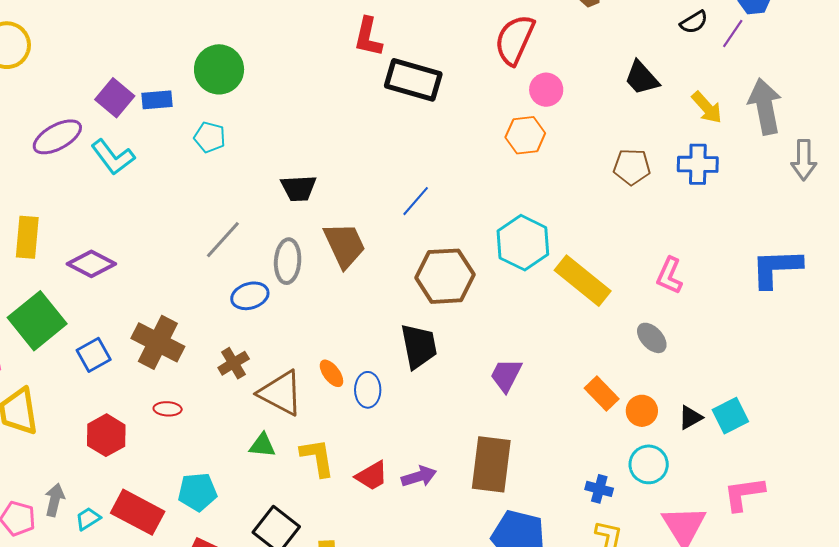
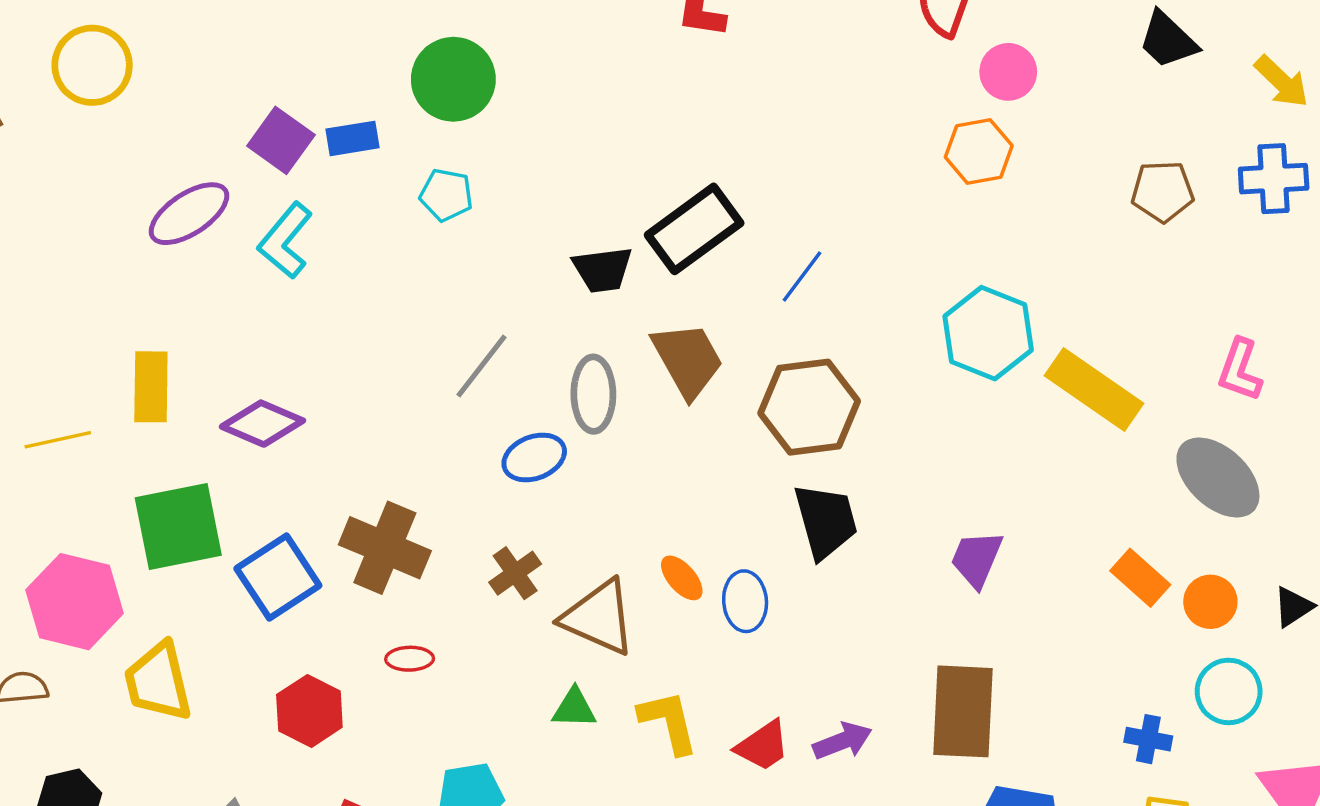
black rectangle: (413, 80) -> (694, 229), moved, turned -48
cyan L-shape: (113, 157) -> (285, 241), turned 81
brown hexagon: (445, 276) -> (809, 407), moved
green square: (37, 321) -> (178, 527), turned 32
gray ellipse: (652, 338) -> (1218, 477), size x1.6
blue square: (94, 355) -> (278, 577), size x1.4

